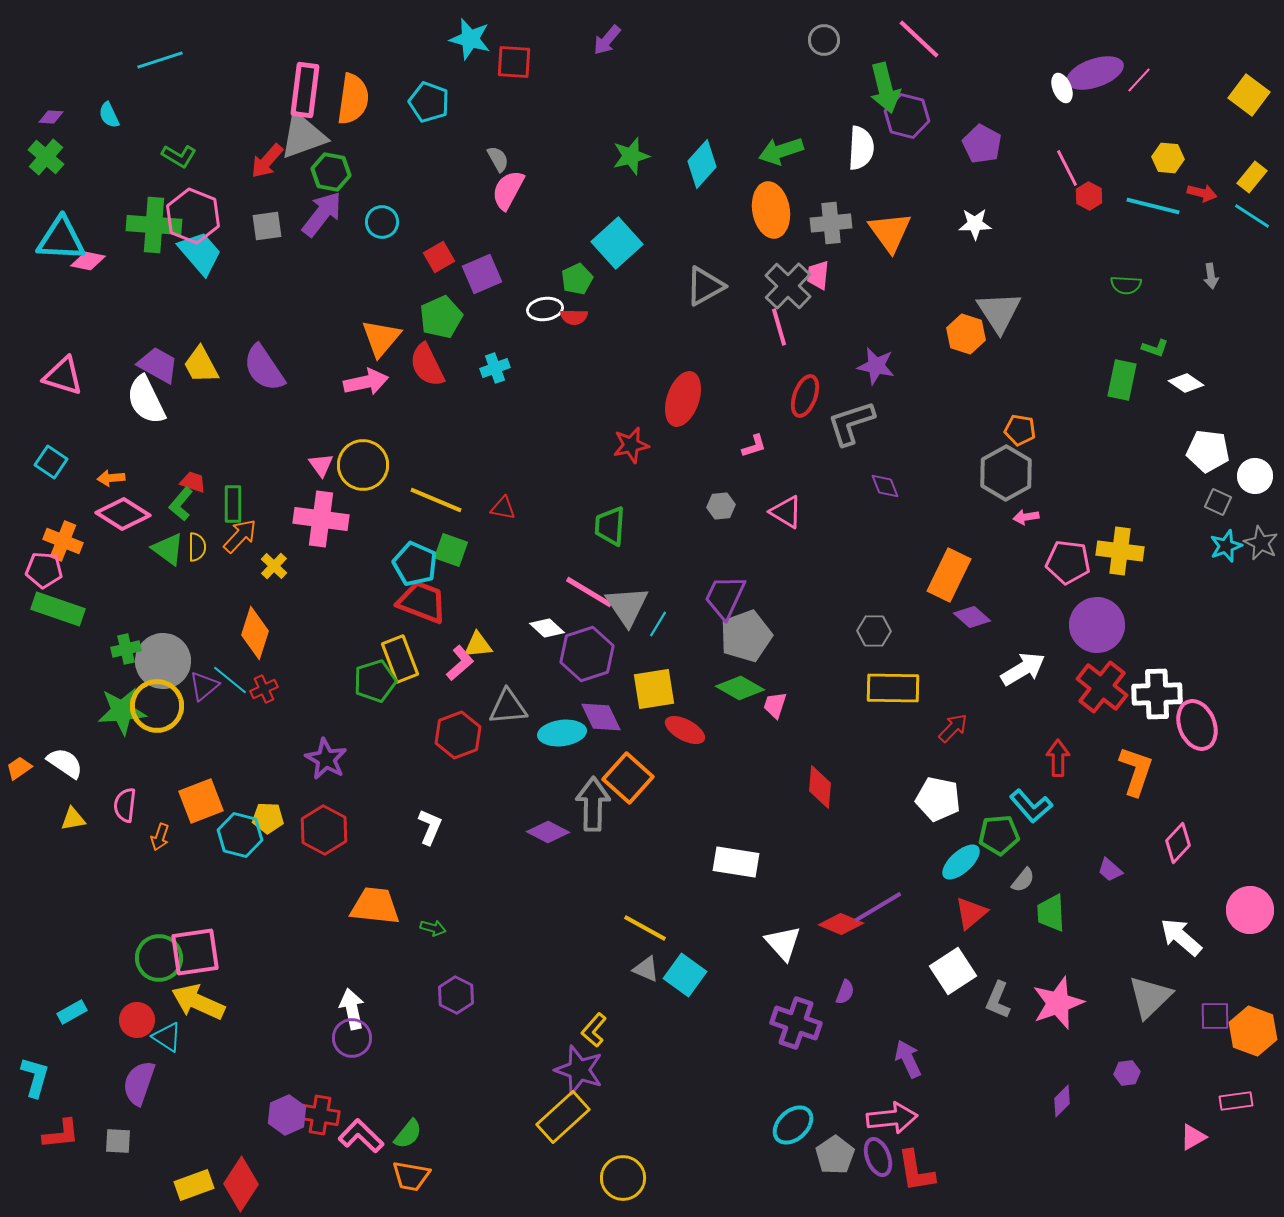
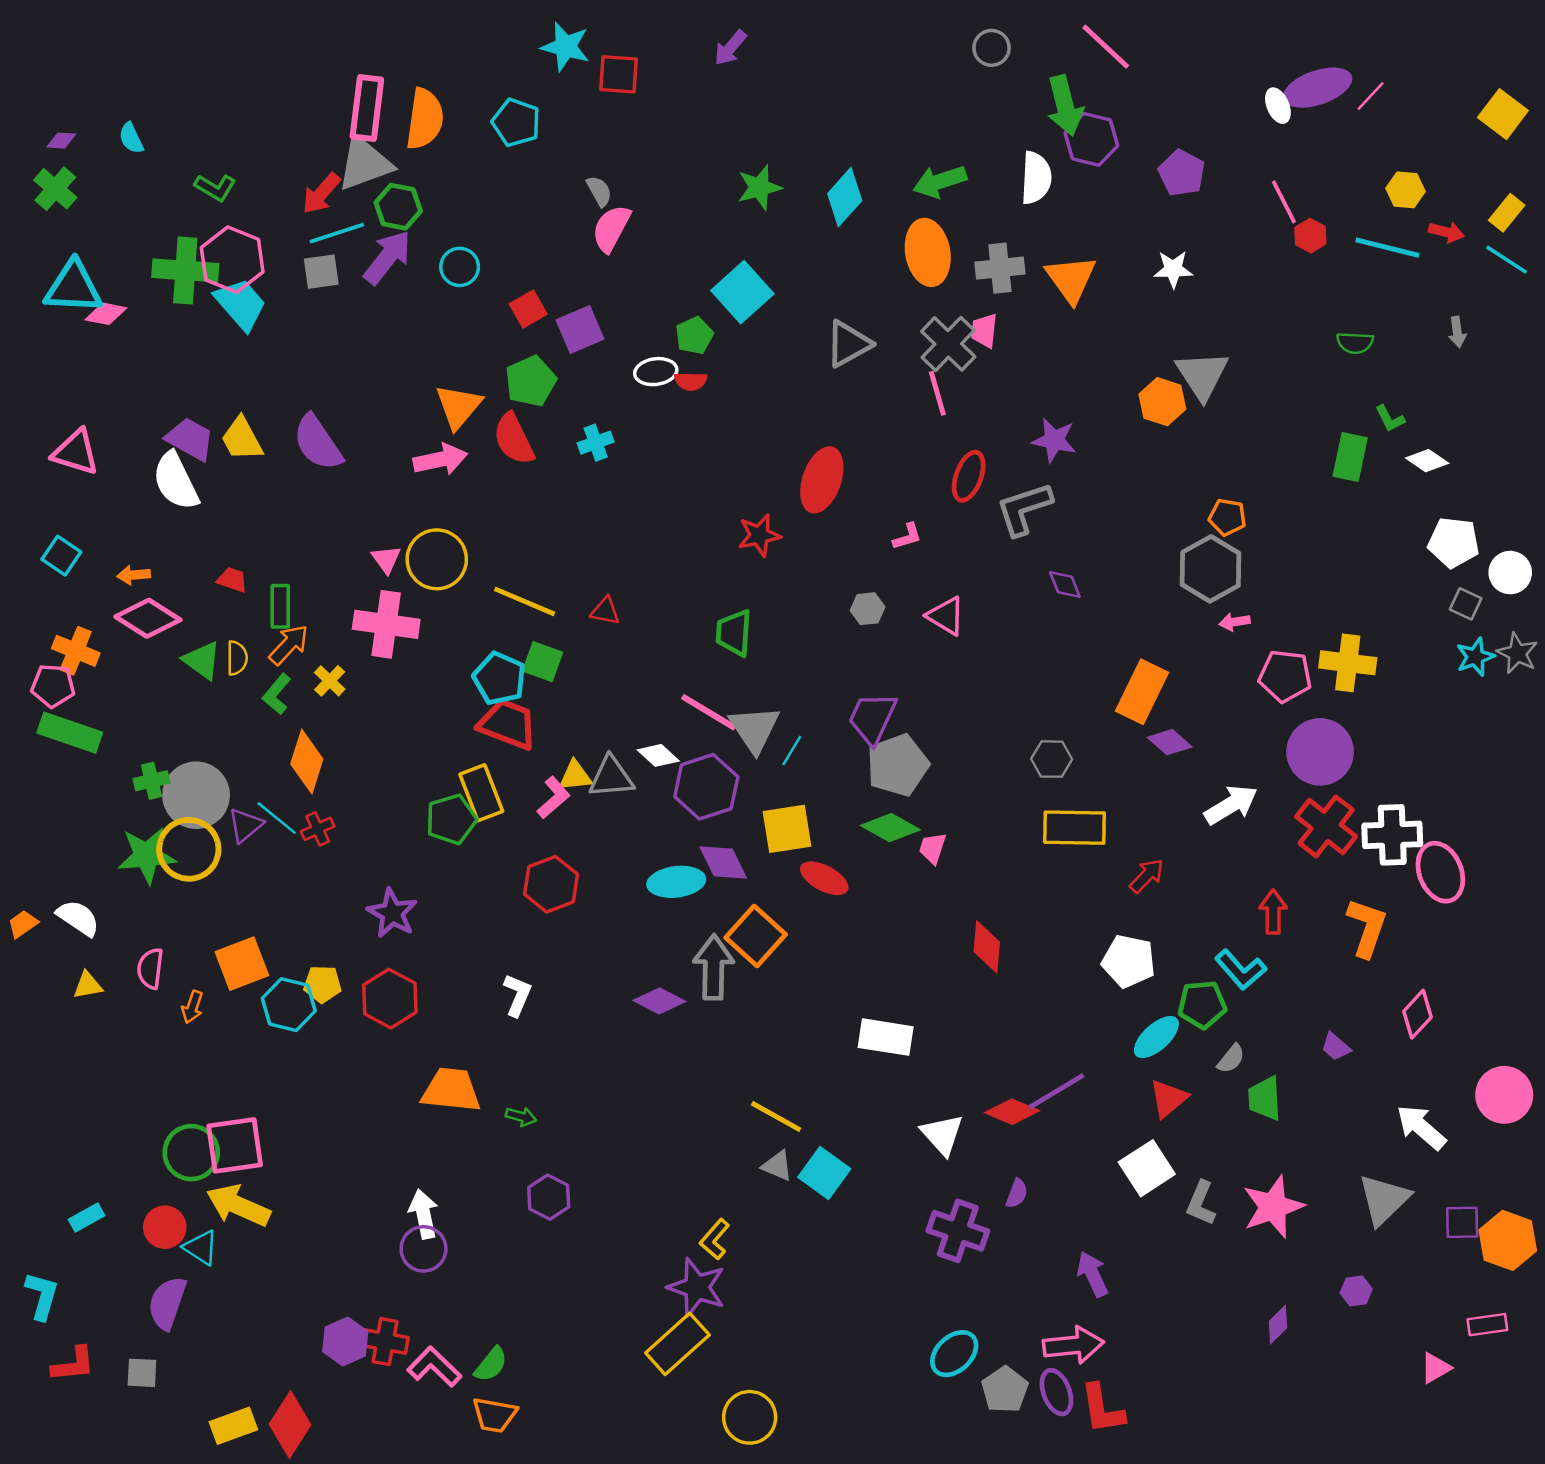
cyan line: (160, 60) -> (337, 233), moved
green L-shape: (1155, 348) -> (1390, 419), turned 44
green L-shape: (181, 504) -> (277, 694), moved
gray triangle: (508, 707) -> (611, 777), moved

